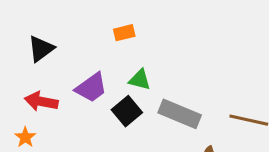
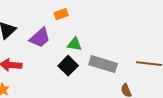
purple trapezoid: (91, 88) -> (40, 38), moved

